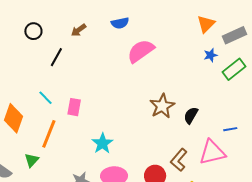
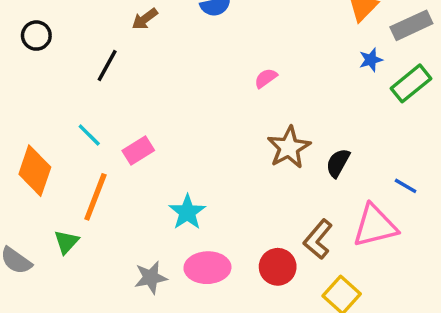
black circle: (33, 31) -> (36, 36), moved
pink semicircle: (141, 51) -> (266, 78), moved, size x0.5
pink rectangle: (74, 107) -> (138, 150), turned 48
blue line: (230, 129) -> (406, 186), turned 40

